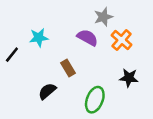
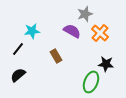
black line: (12, 55) -> (18, 49), moved
black semicircle: (47, 91) -> (18, 75), moved
green ellipse: (95, 100) -> (91, 82), moved

